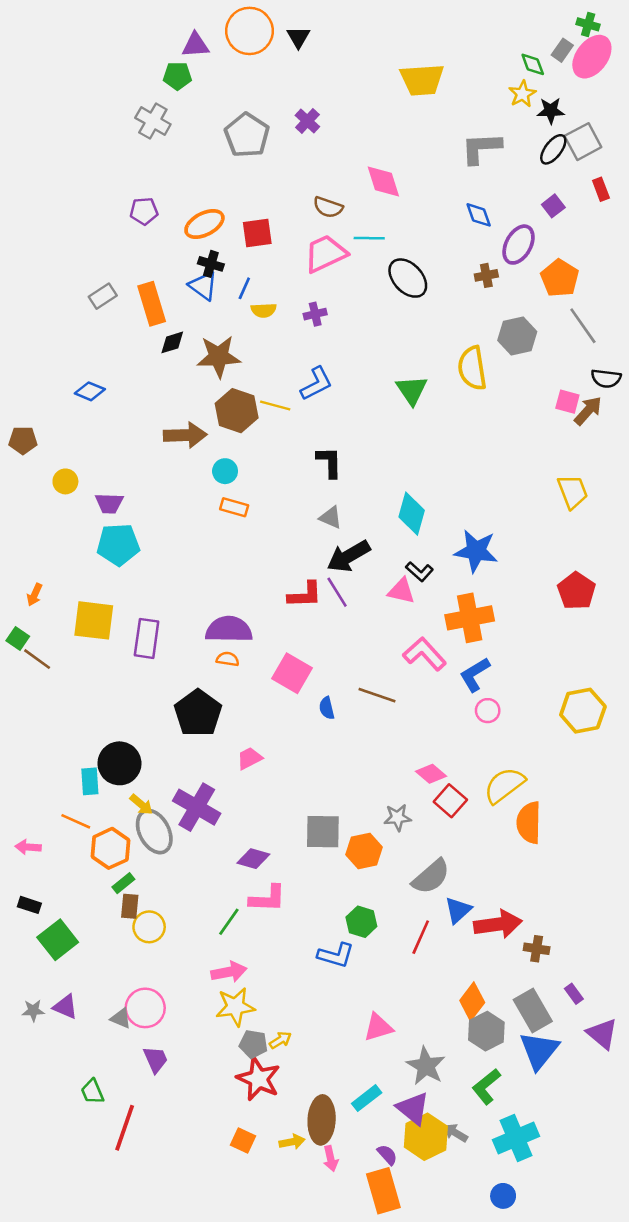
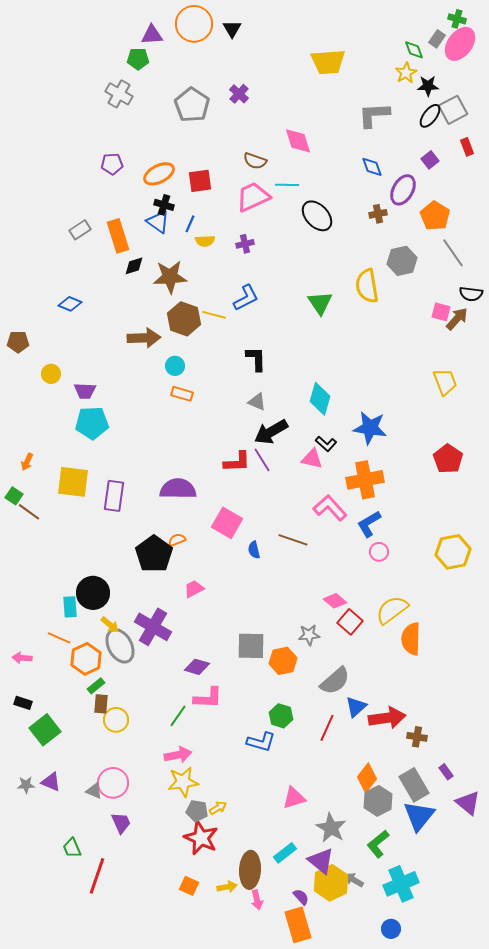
orange semicircle: (228, 659) -> (177, 540), moved, turned -30

